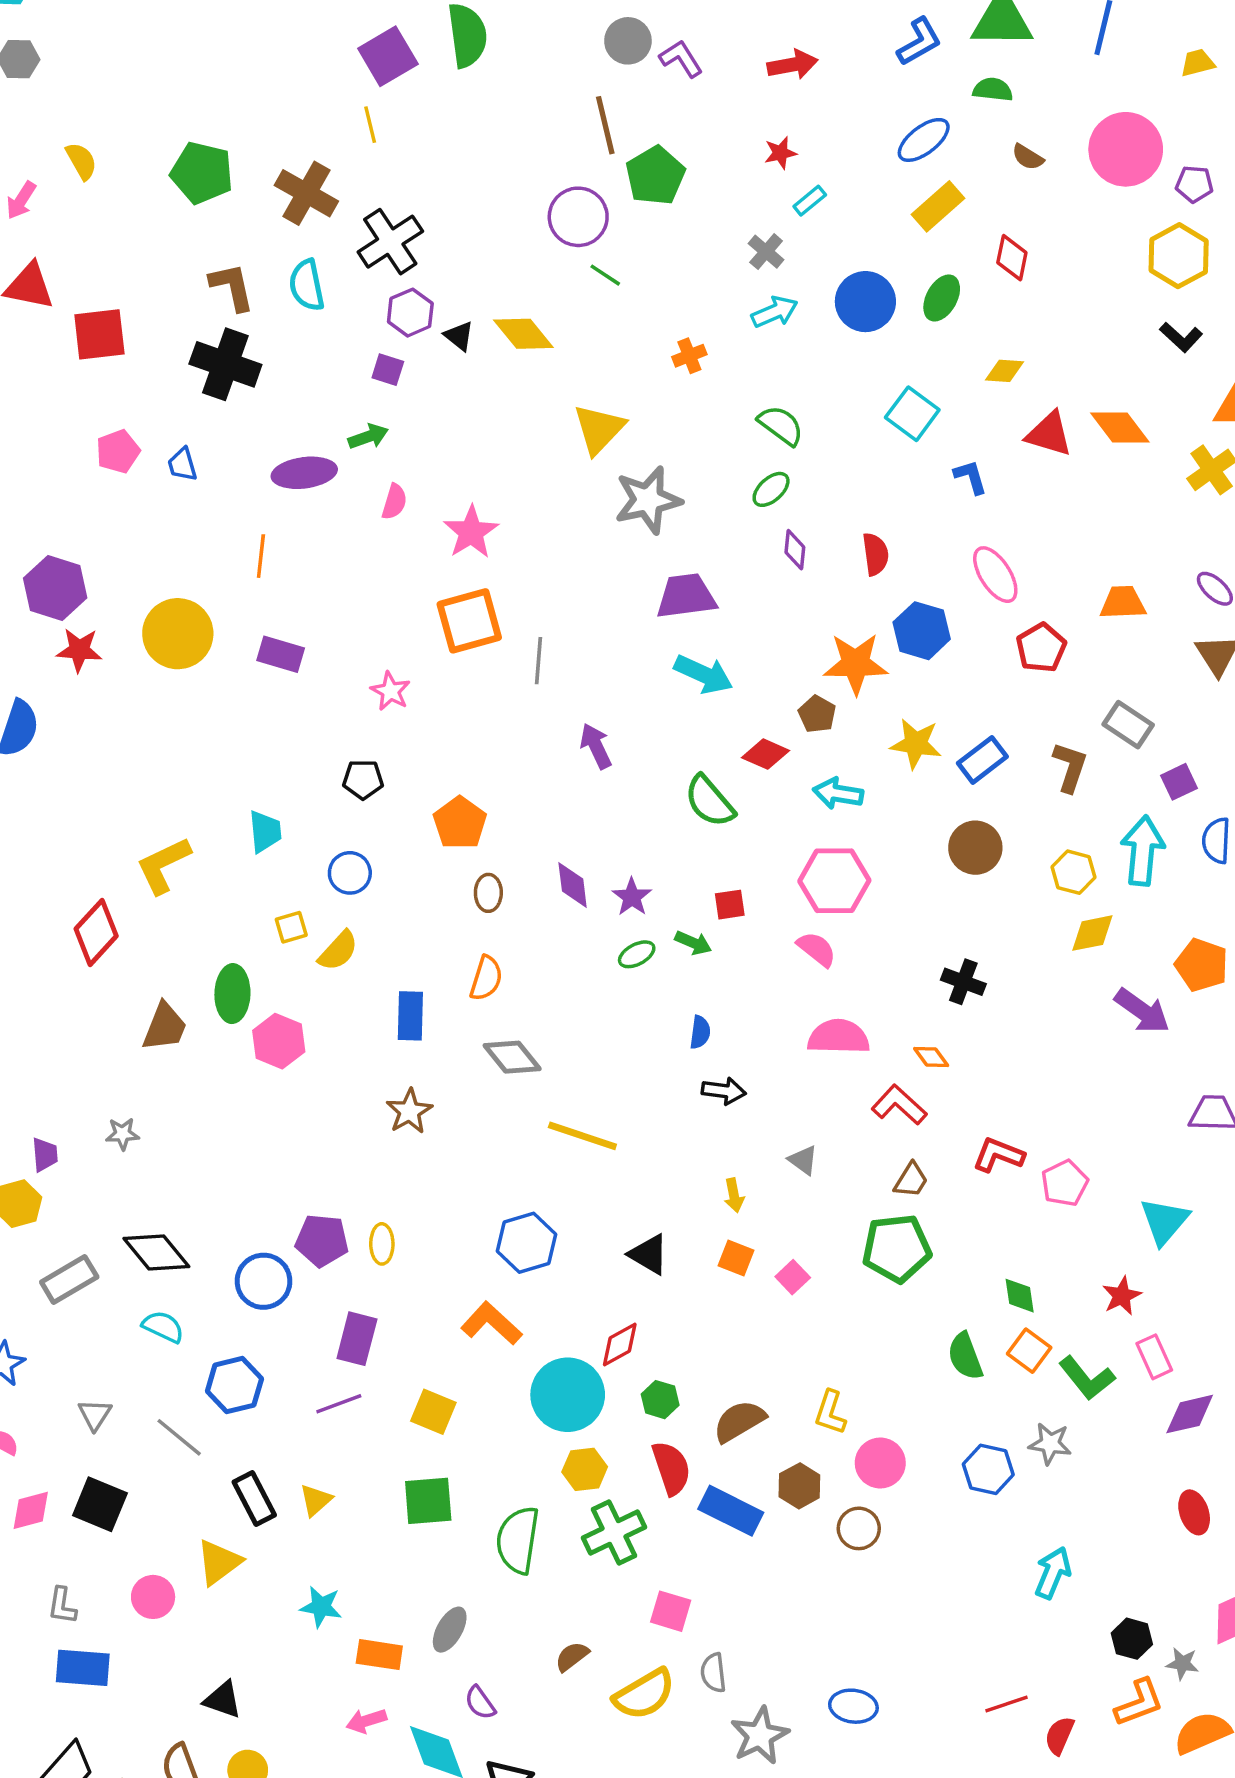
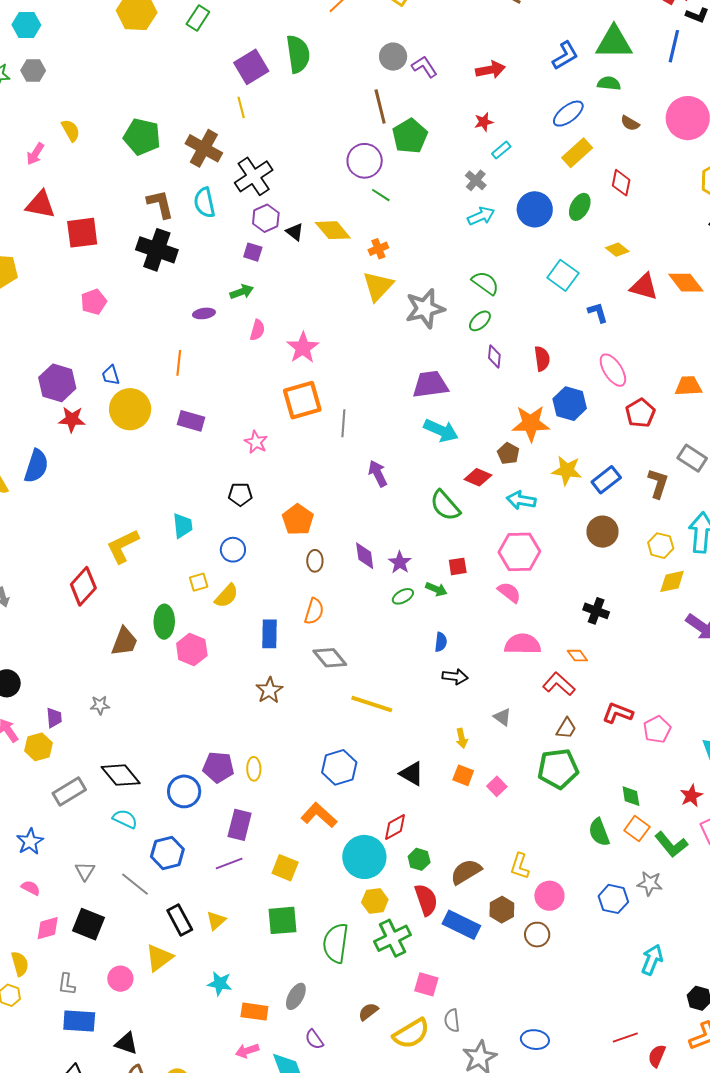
orange cross: (689, 356) -> (378, 249), moved
yellow diamond: (1004, 371) -> (617, 250), turned 35
blue trapezoid: (182, 465) -> (111, 375), moved
purple ellipse: (304, 473) -> (204, 313), size x0.6
gray star: (648, 500) -> (425, 309), moved
black triangle: (223, 1700) -> (126, 1043), moved

